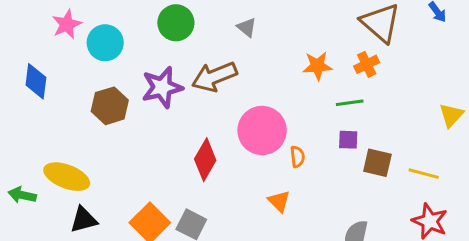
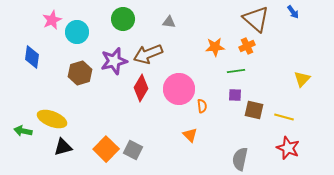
gray triangle: (247, 27) -> (169, 22), turned -32
red diamond: (205, 160) -> (141, 88), moved

